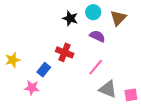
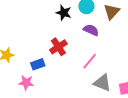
red cross: (65, 52) -> (58, 47), turned 36
blue rectangle: (44, 70) -> (38, 64), turned 32

